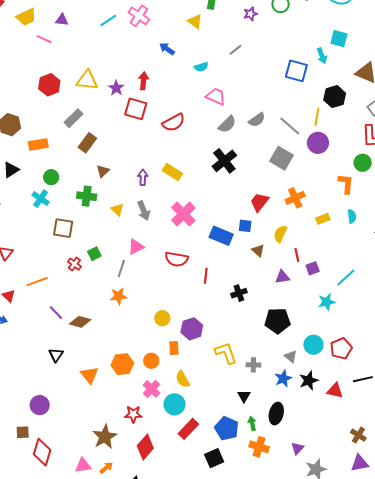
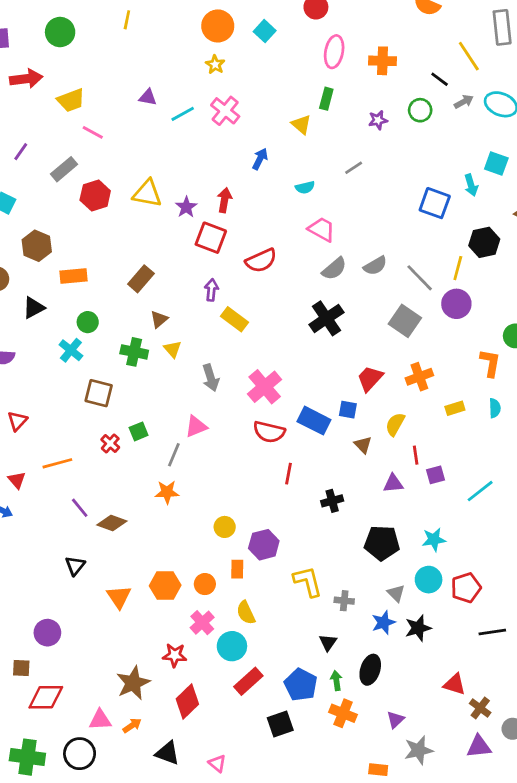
purple triangle: (62, 20) -> (148, 97), moved
blue arrow: (167, 49) -> (260, 159), turned 77
gray rectangle: (73, 118) -> (64, 169), moved
yellow rectangle: (172, 172) -> (235, 319), moved
purple arrow: (143, 177) -> (211, 290), moved
yellow triangle: (117, 210) -> (172, 349), moved
red semicircle: (177, 259) -> (269, 432), moved
cyan star: (327, 302) -> (434, 540), moved
red triangle: (335, 391) -> (455, 684), moved
red diamond: (42, 452) -> (46, 697), turned 68

